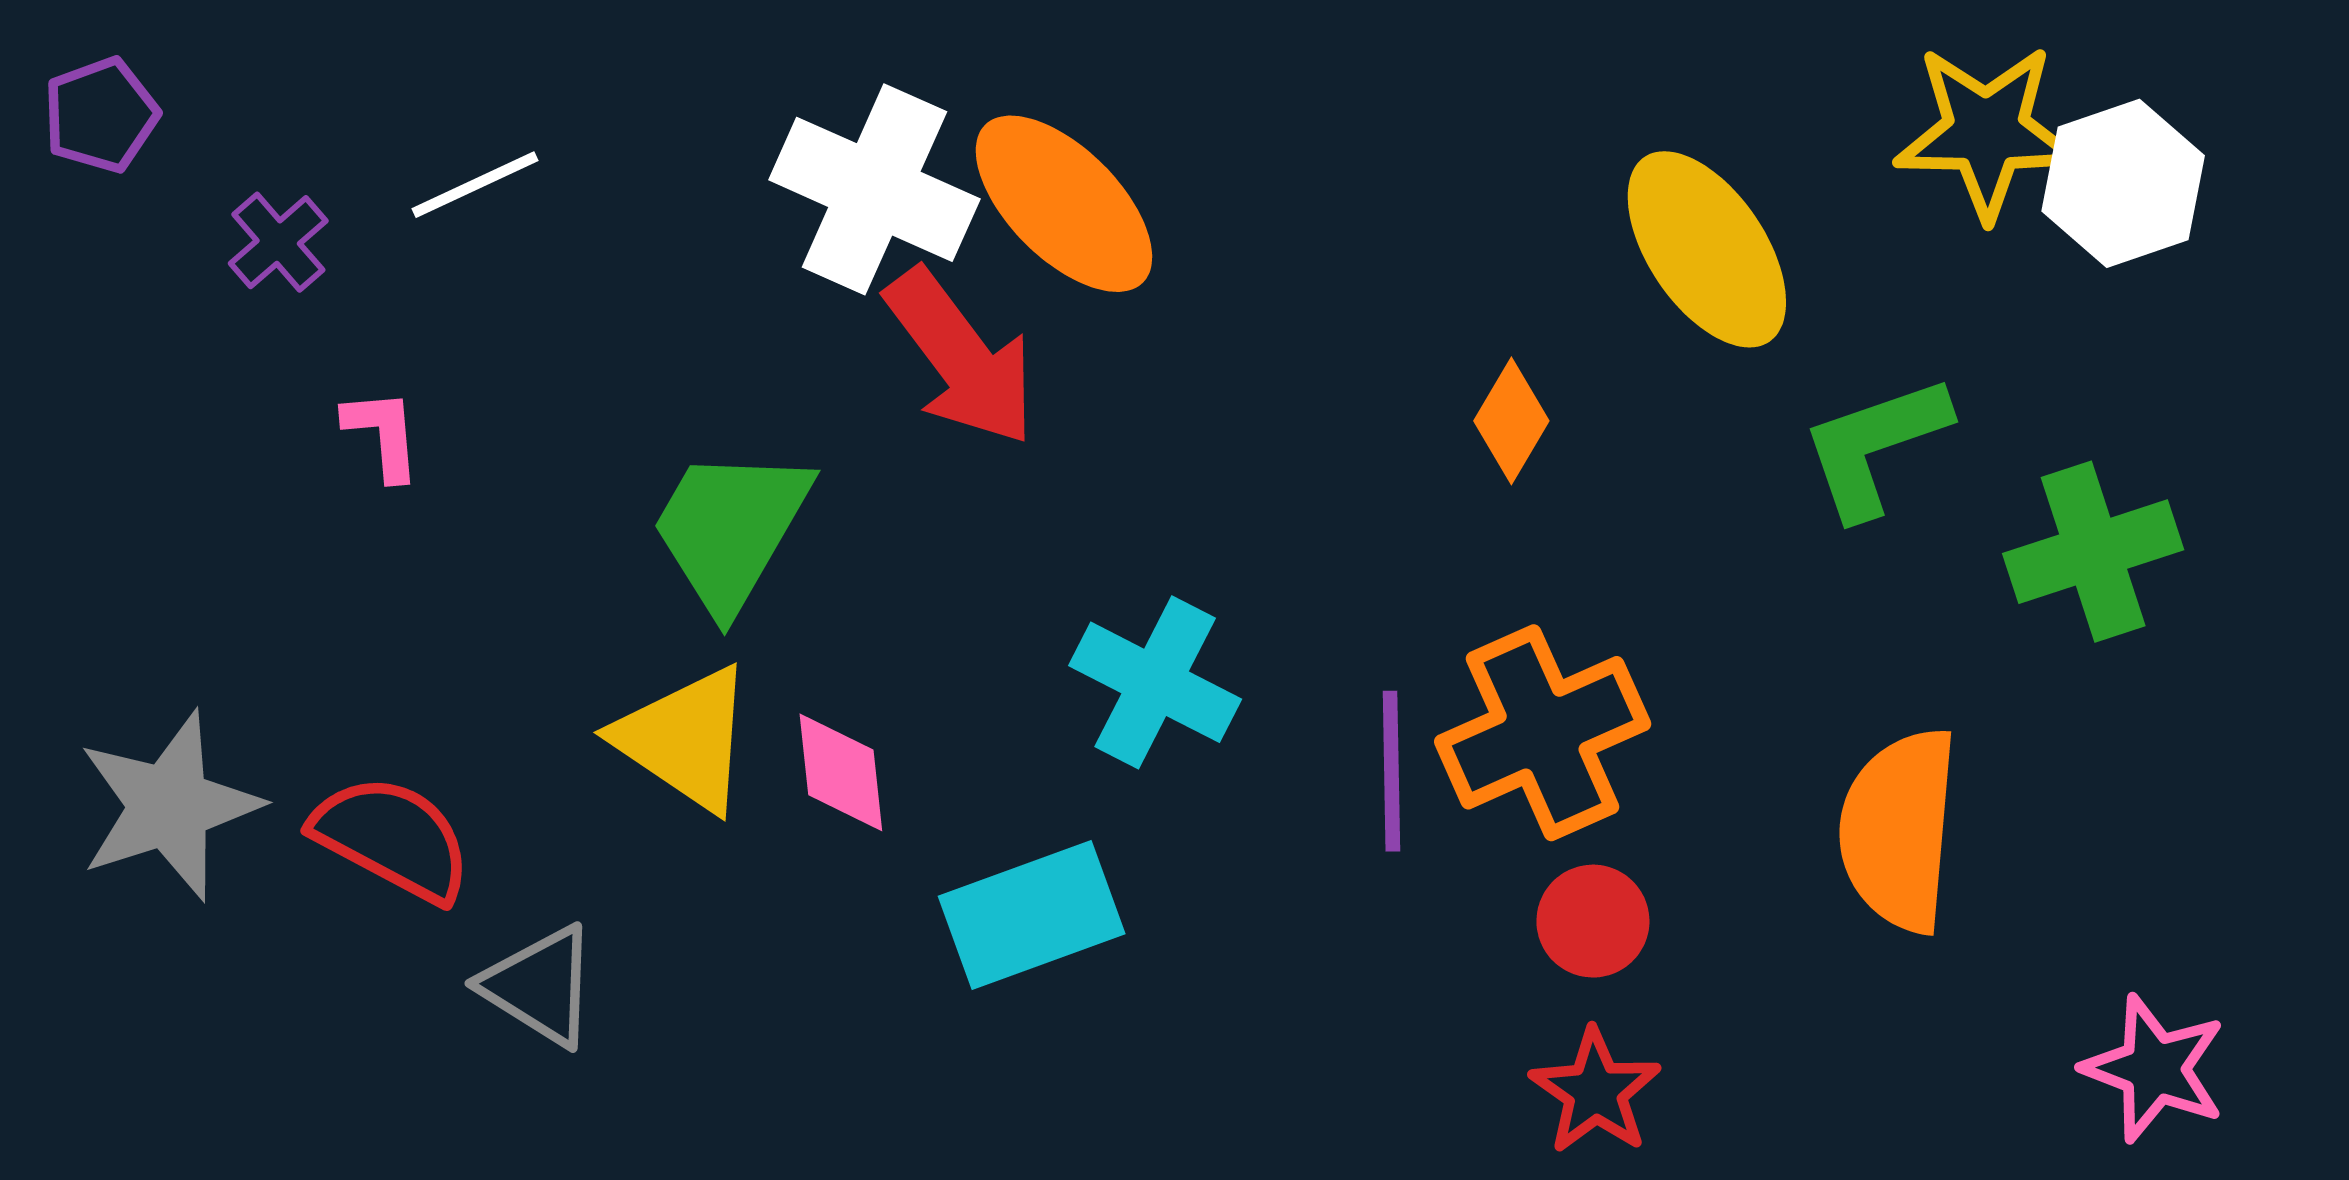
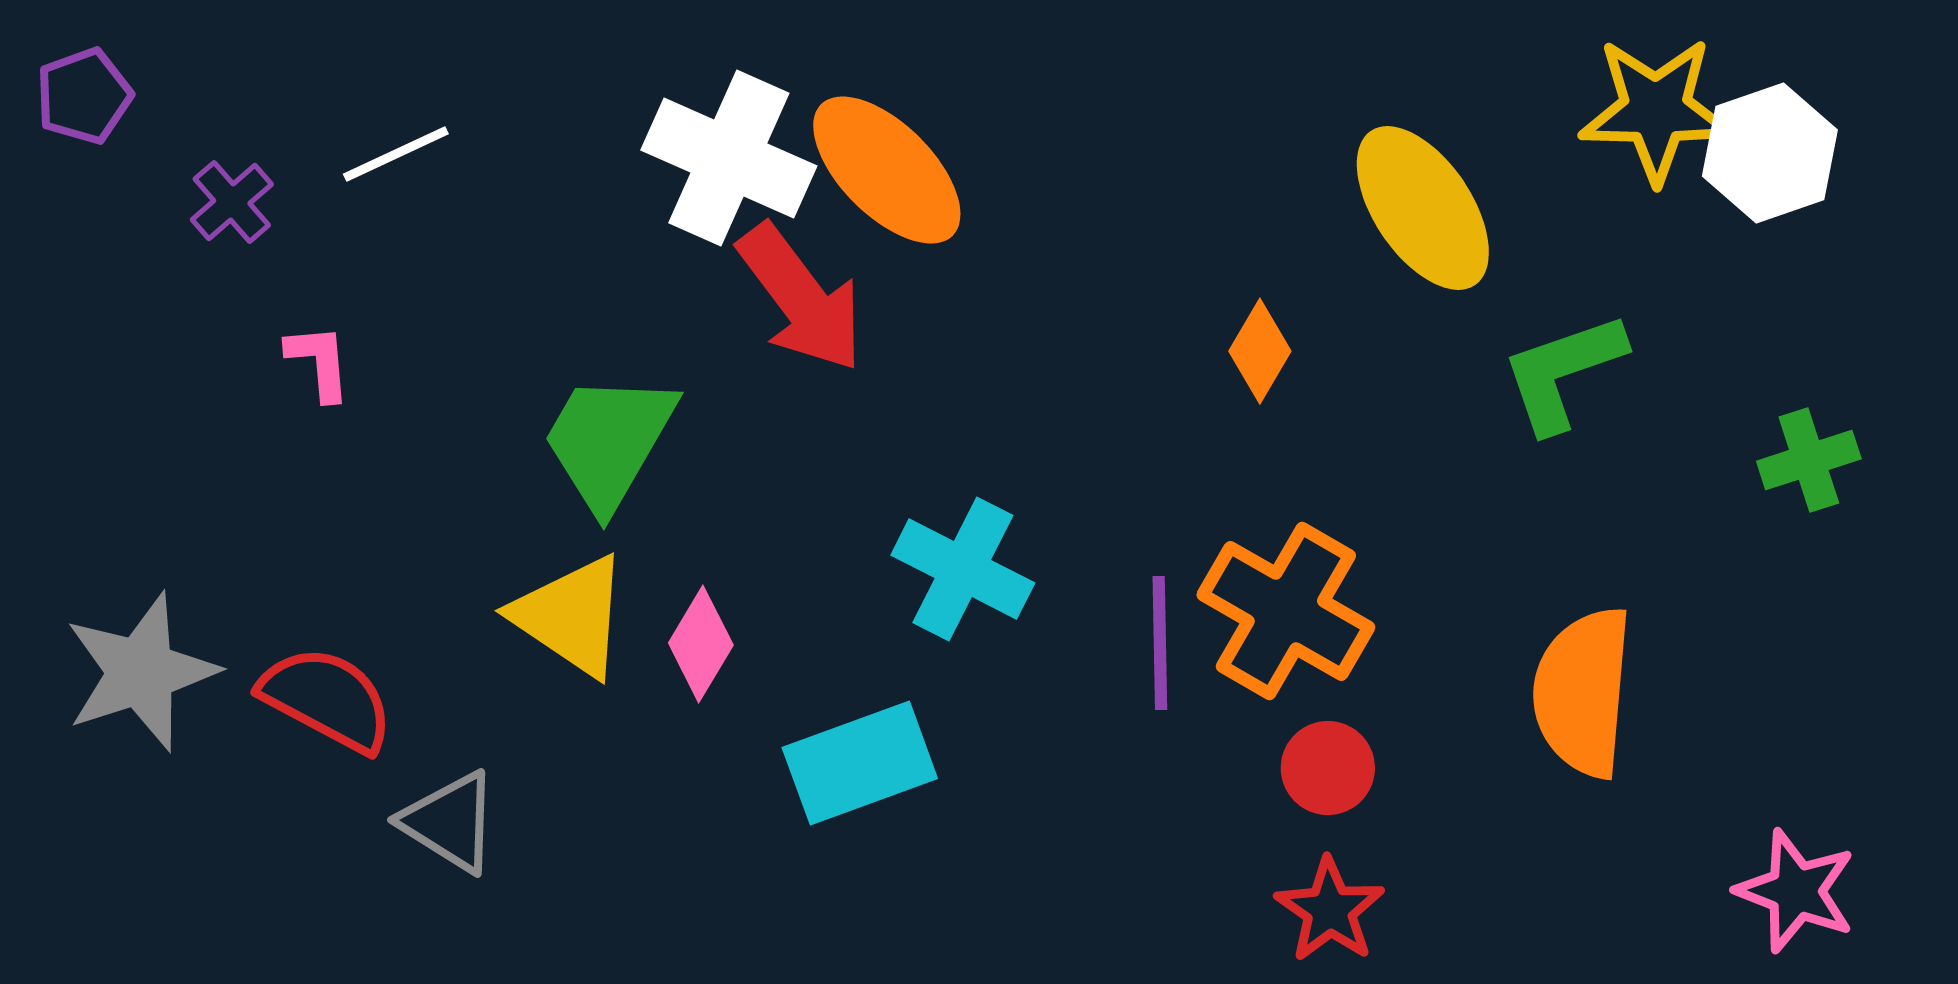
green cross: (2093, 552) -> (1809, 460), moved, size x0.7
orange cross: (1543, 733) -> (1286, 611), turned -36
pink diamond: (841, 772) -> (701, 644), turned 37

